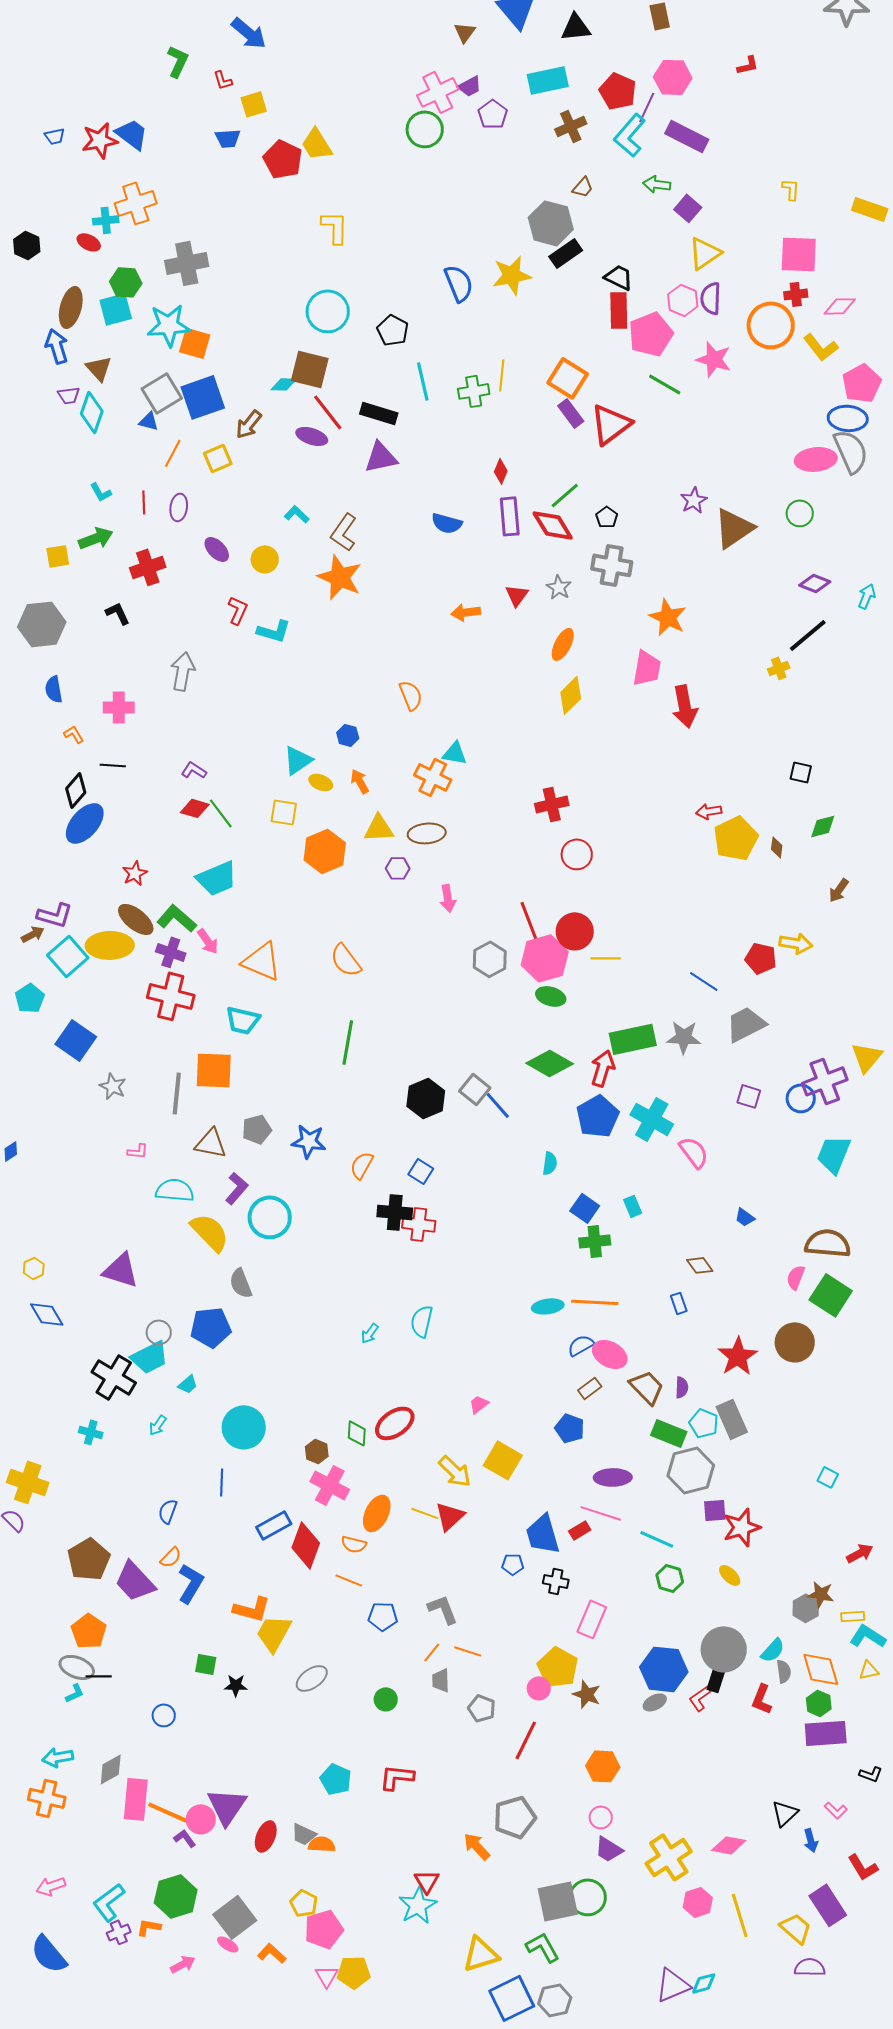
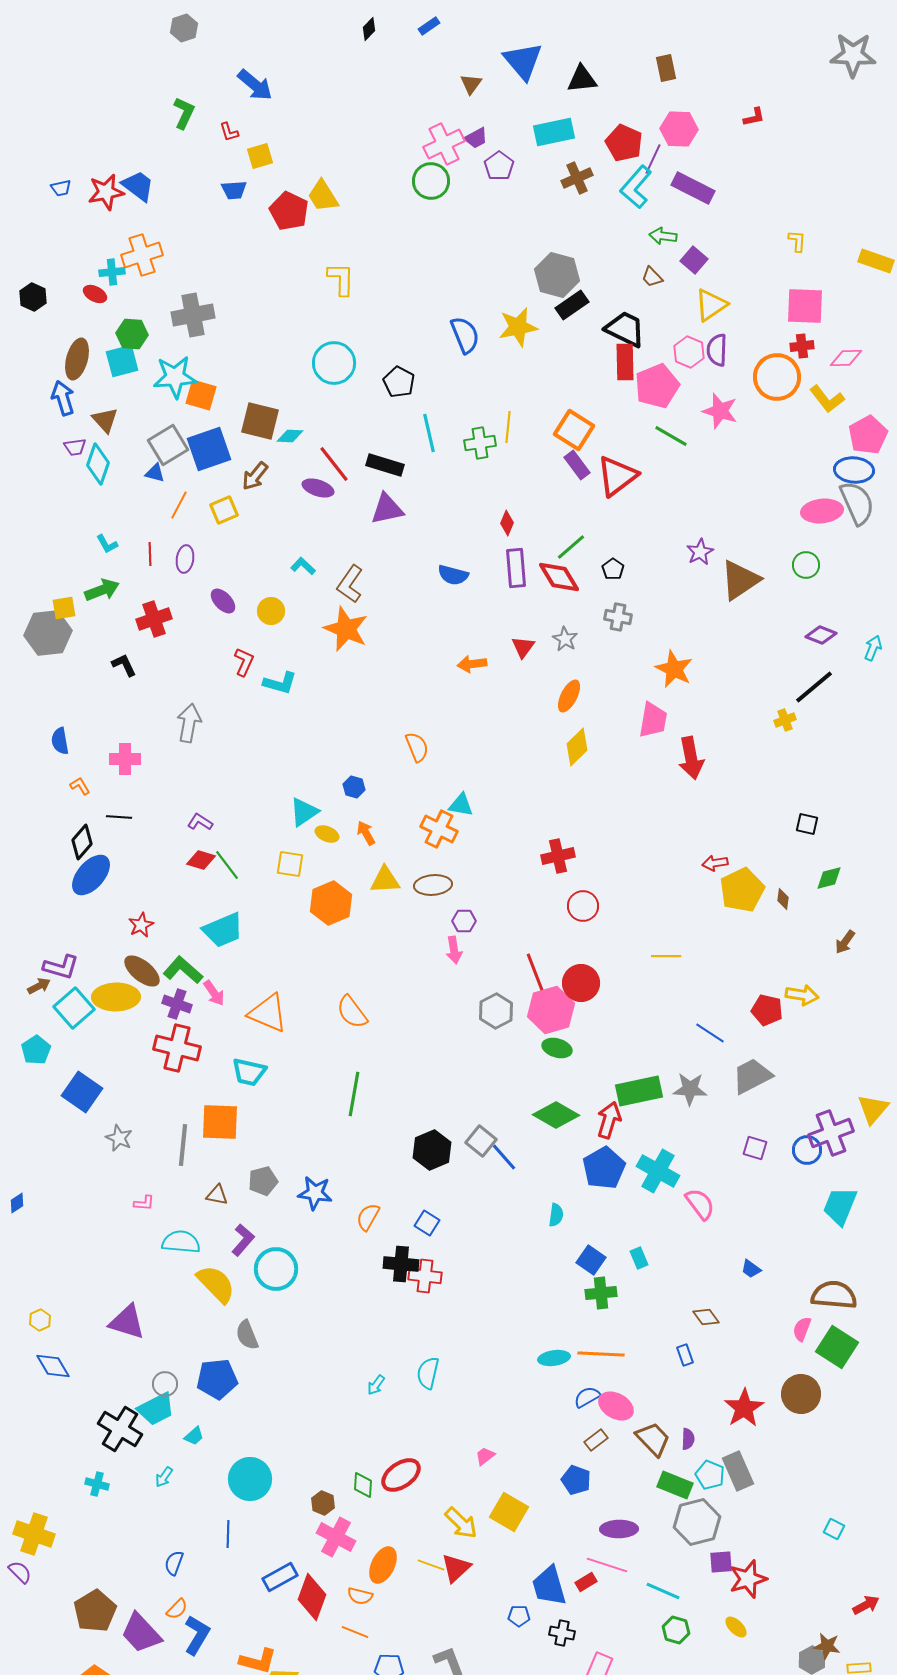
brown trapezoid: (583, 187) -> (652, 277), moved, turned 95
black trapezoid: (619, 277) -> (625, 329), size x1.4
brown square: (310, 369) -> (260, 421), moved
gray cross: (612, 565) -> (618, 617), size x0.7
gray hexagon: (42, 624) -> (48, 633), moved
purple hexagon: (398, 868) -> (464, 921), moved
yellow line: (606, 958) -> (666, 956), moved
brown triangle: (211, 1143) -> (217, 1195), size x0.7

